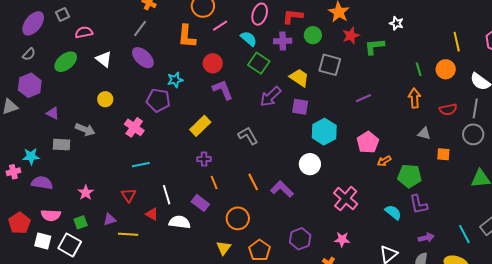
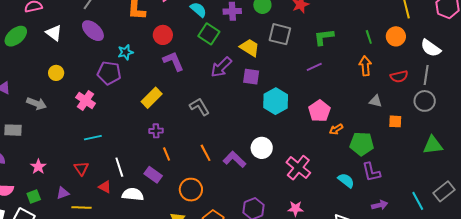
green L-shape: (374, 47) -> (324, 37), moved
gray rectangle: (61, 145) -> (13, 130), moved
white circle: (310, 164) -> (262, 148), moved

